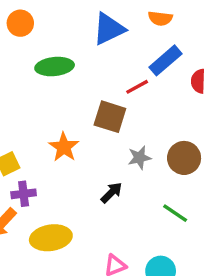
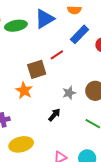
green ellipse: (55, 67) -> (16, 26), moved
red line: (137, 87) -> (57, 55), moved
brown square: (110, 117) -> (37, 69), moved, turned -30

